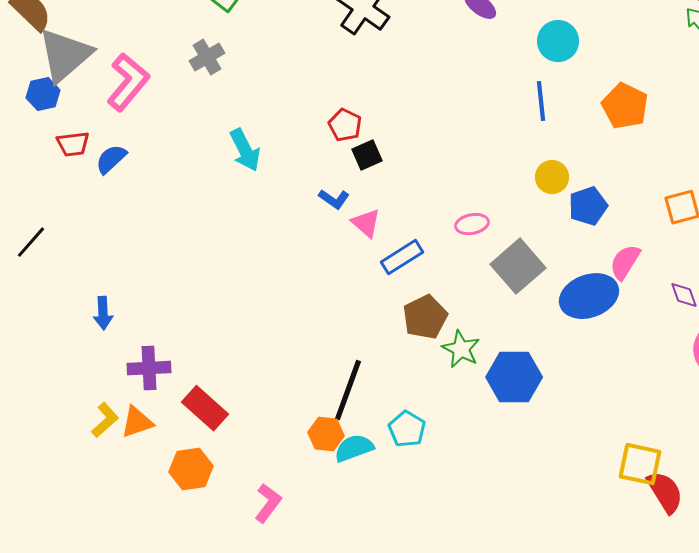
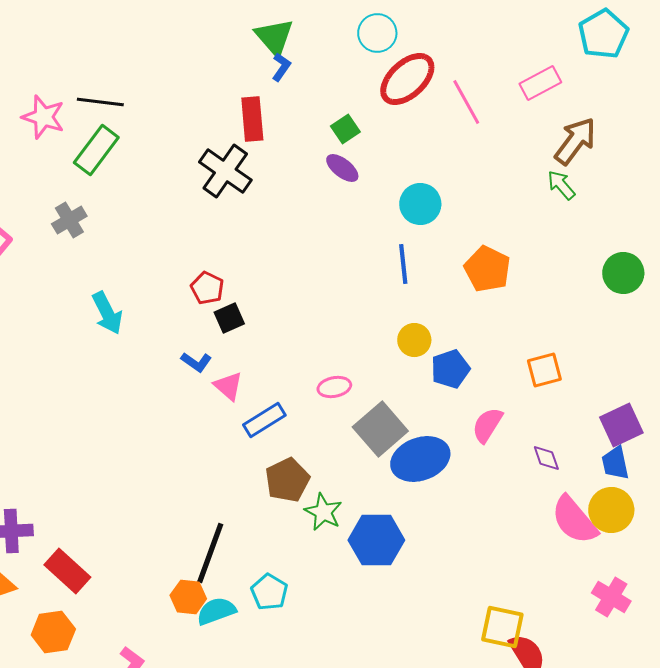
blue ellipse: (589, 296) -> (420, 459), moved

